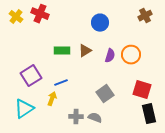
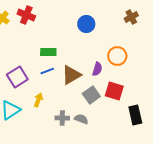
brown triangle: (85, 51) -> (71, 75), moved, size x1.5
purple semicircle: (110, 56) -> (97, 69), moved
blue line: (61, 83) -> (47, 71), moved
red square: (142, 90) -> (114, 91), moved

